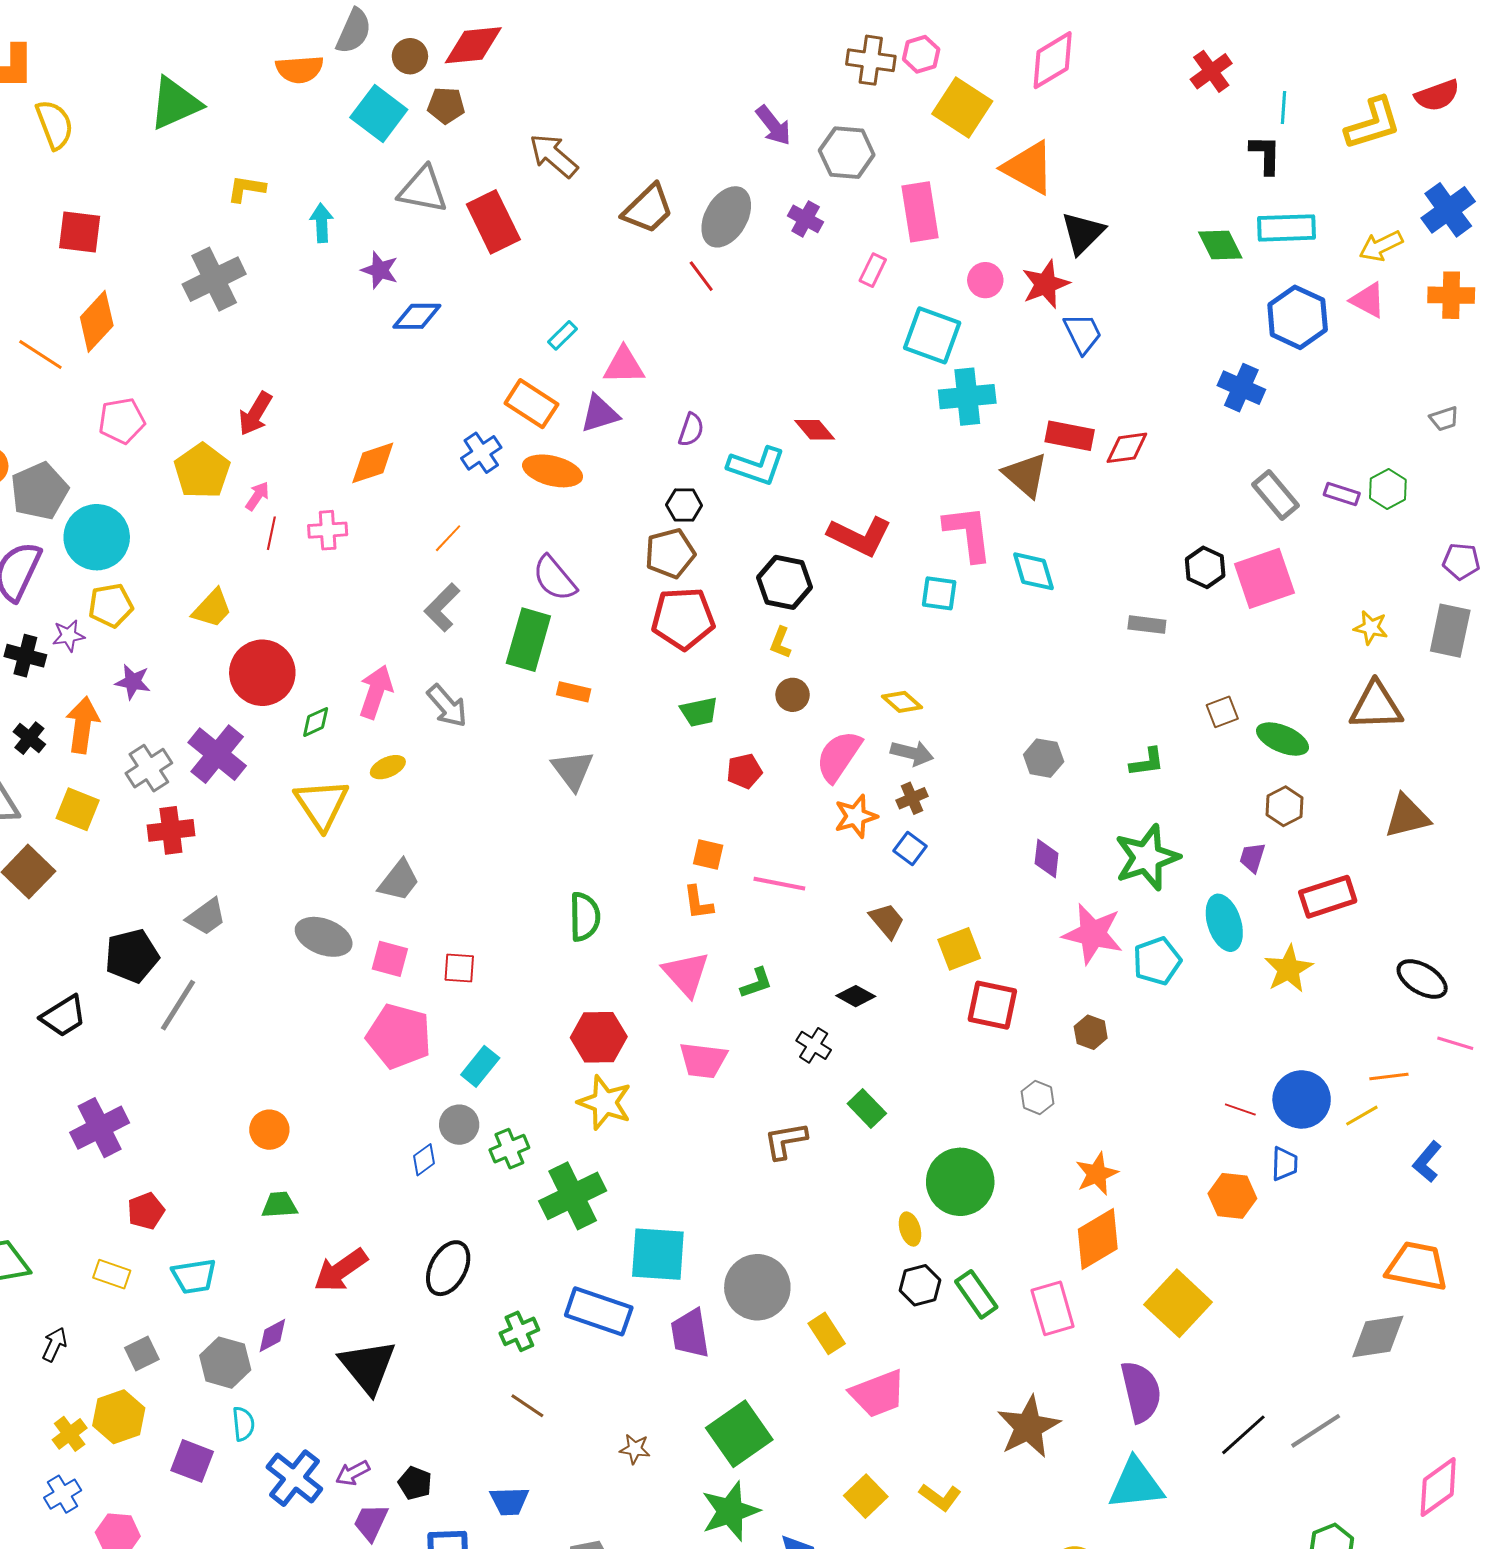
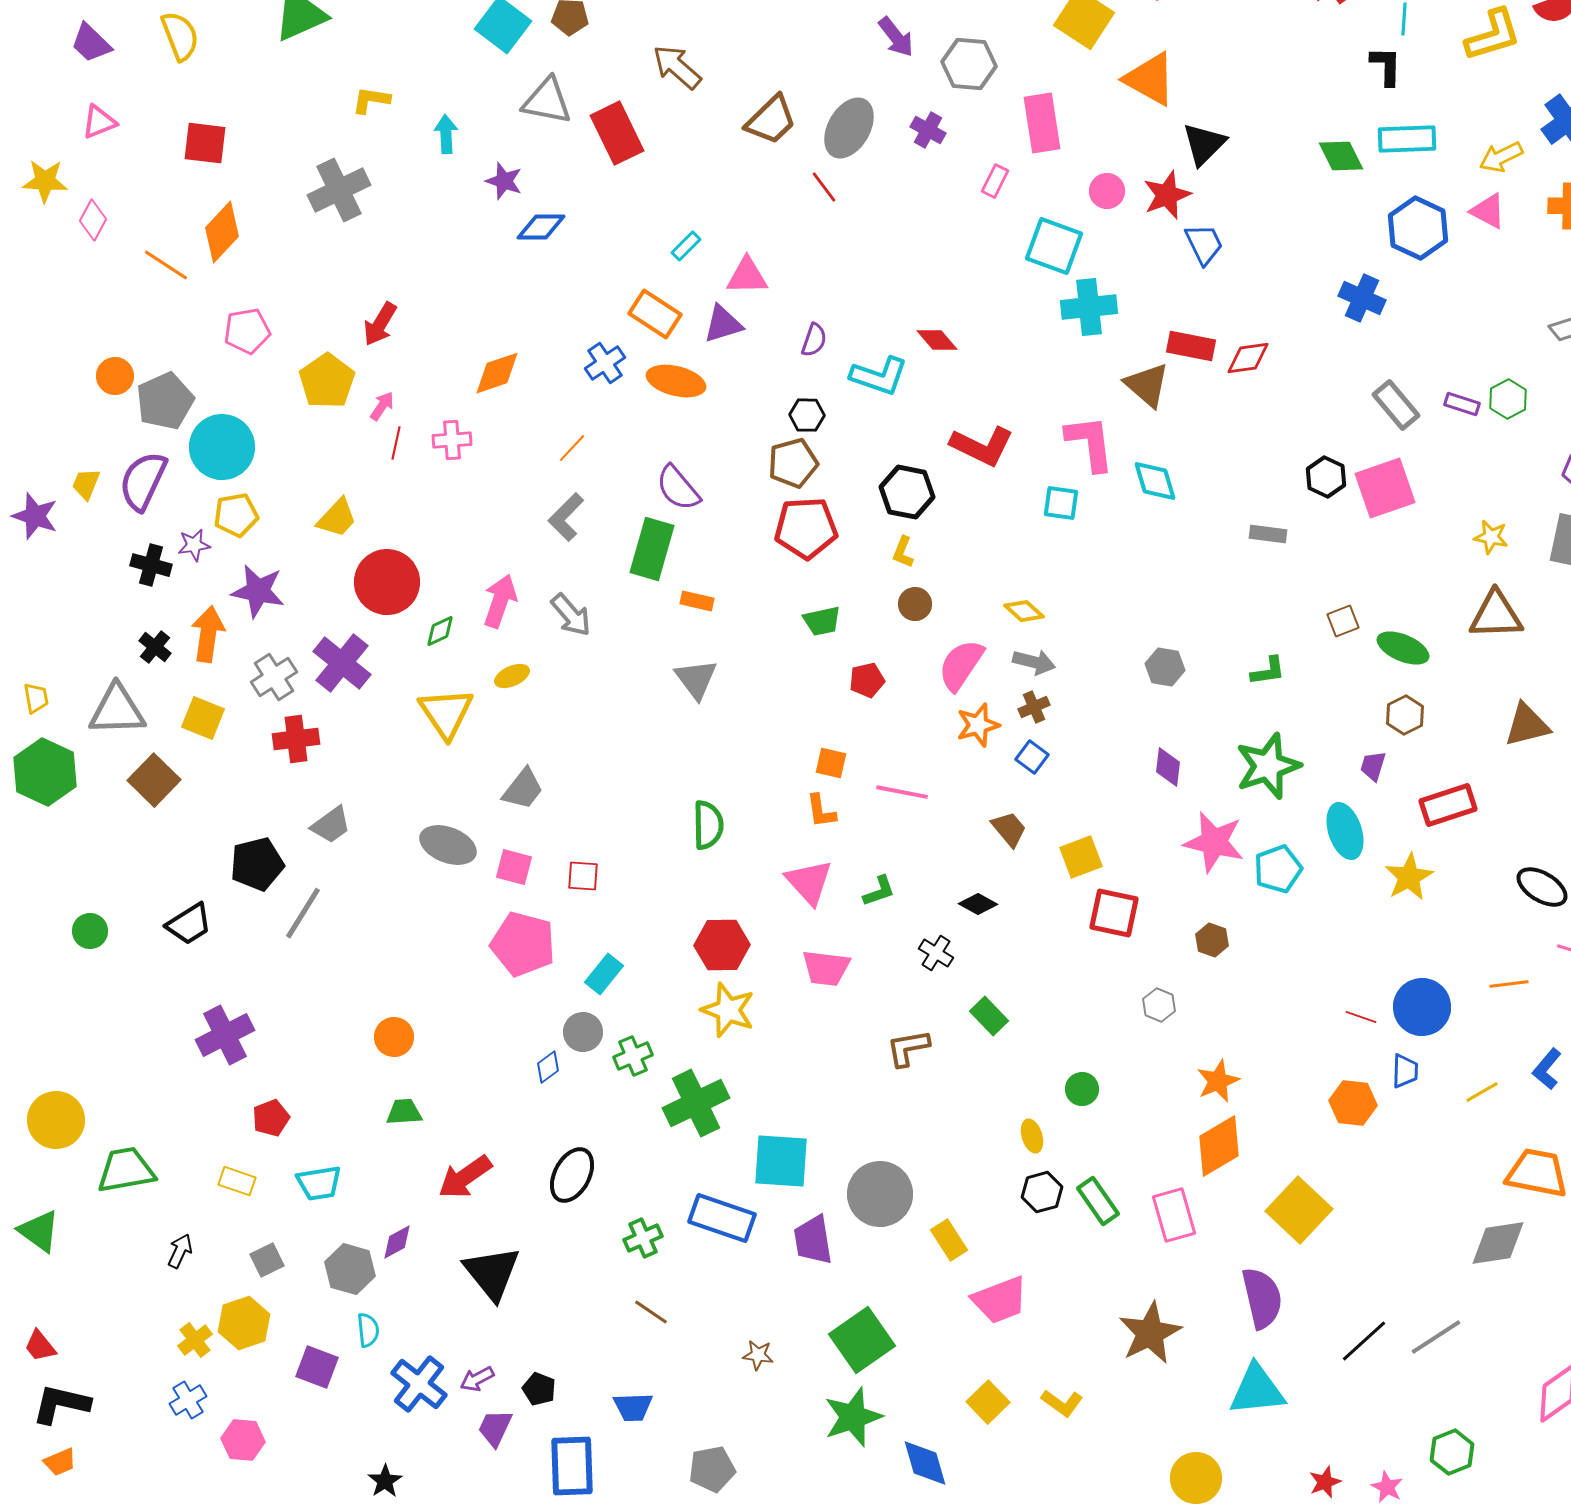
purple star: (133, 682) -> (258, 591), size x1.5
yellow line: (1362, 1116) -> (1482, 1092), moved
green circle: (960, 1182) -> (1082, 1089), size x0.5

